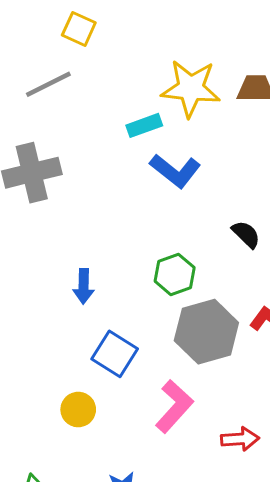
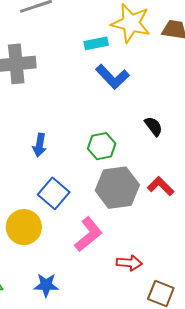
yellow circle: (78, 410) -> (24, 227), size x1.5

